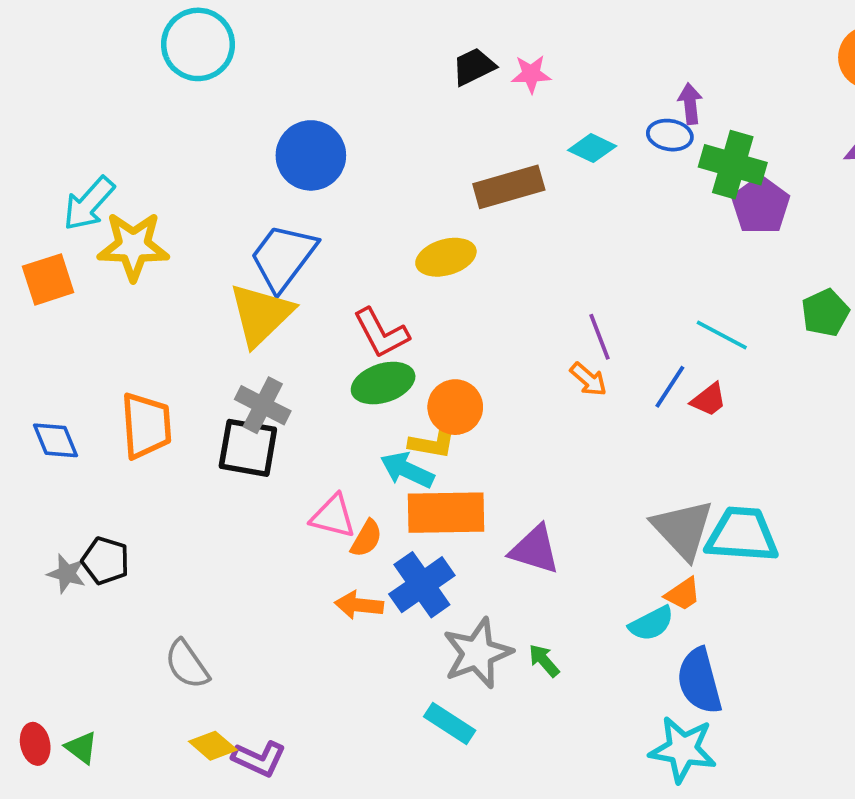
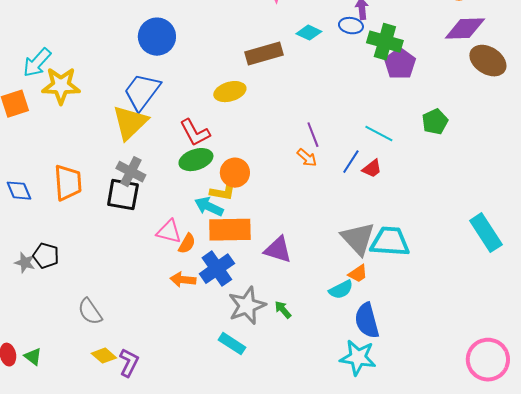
purple L-shape: (259, 759) -> (129, 363), turned -88

